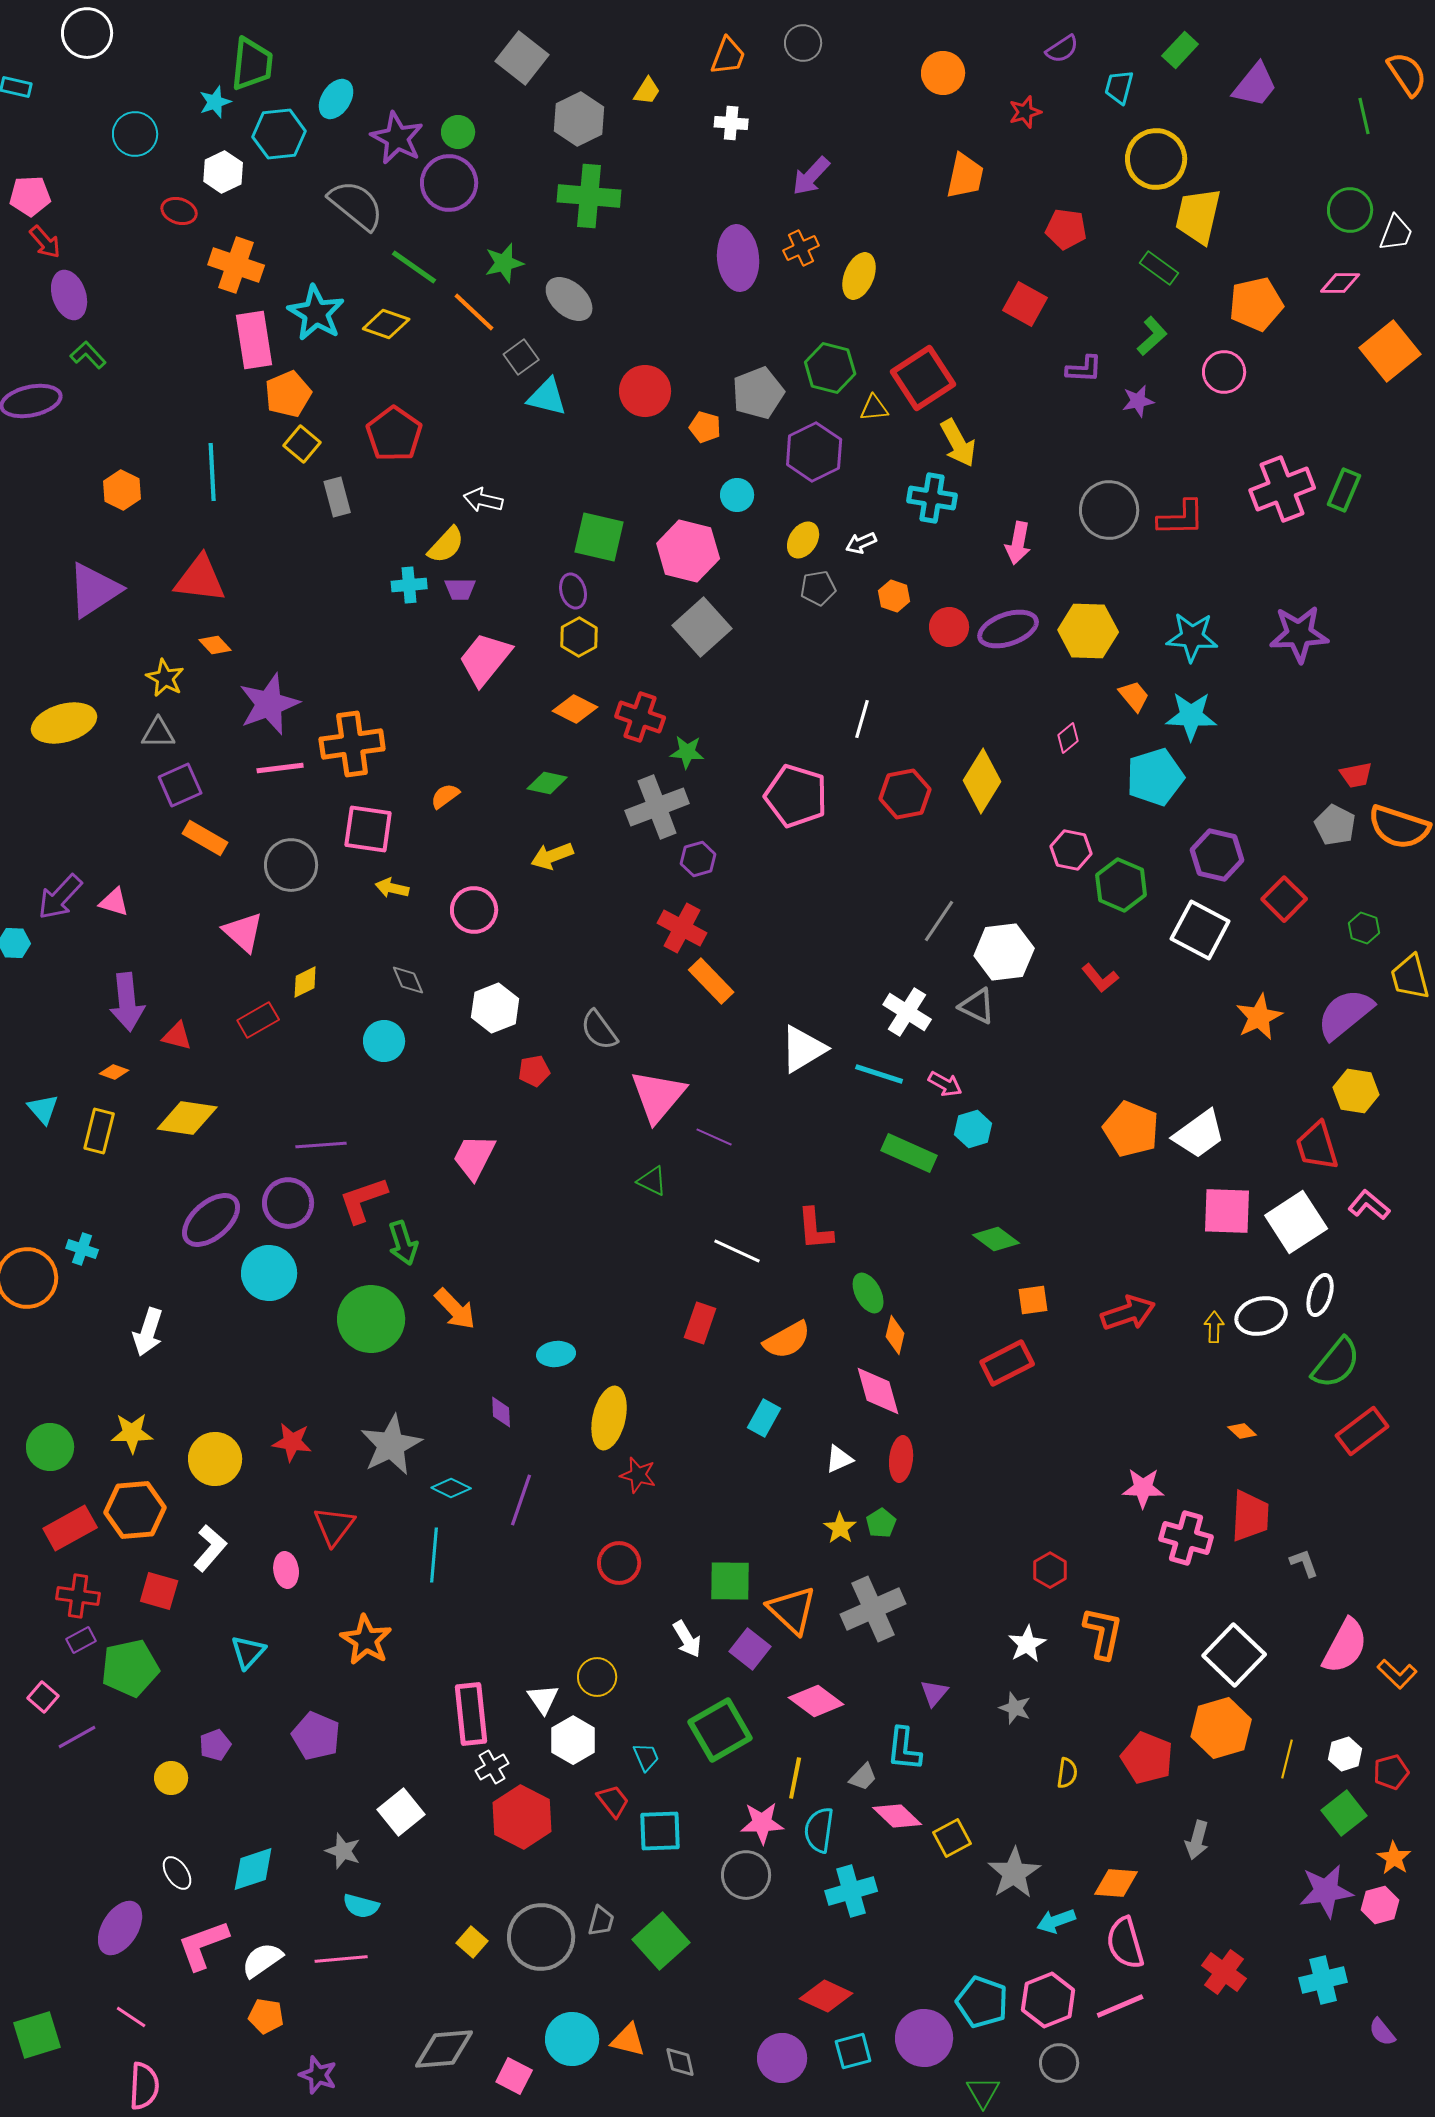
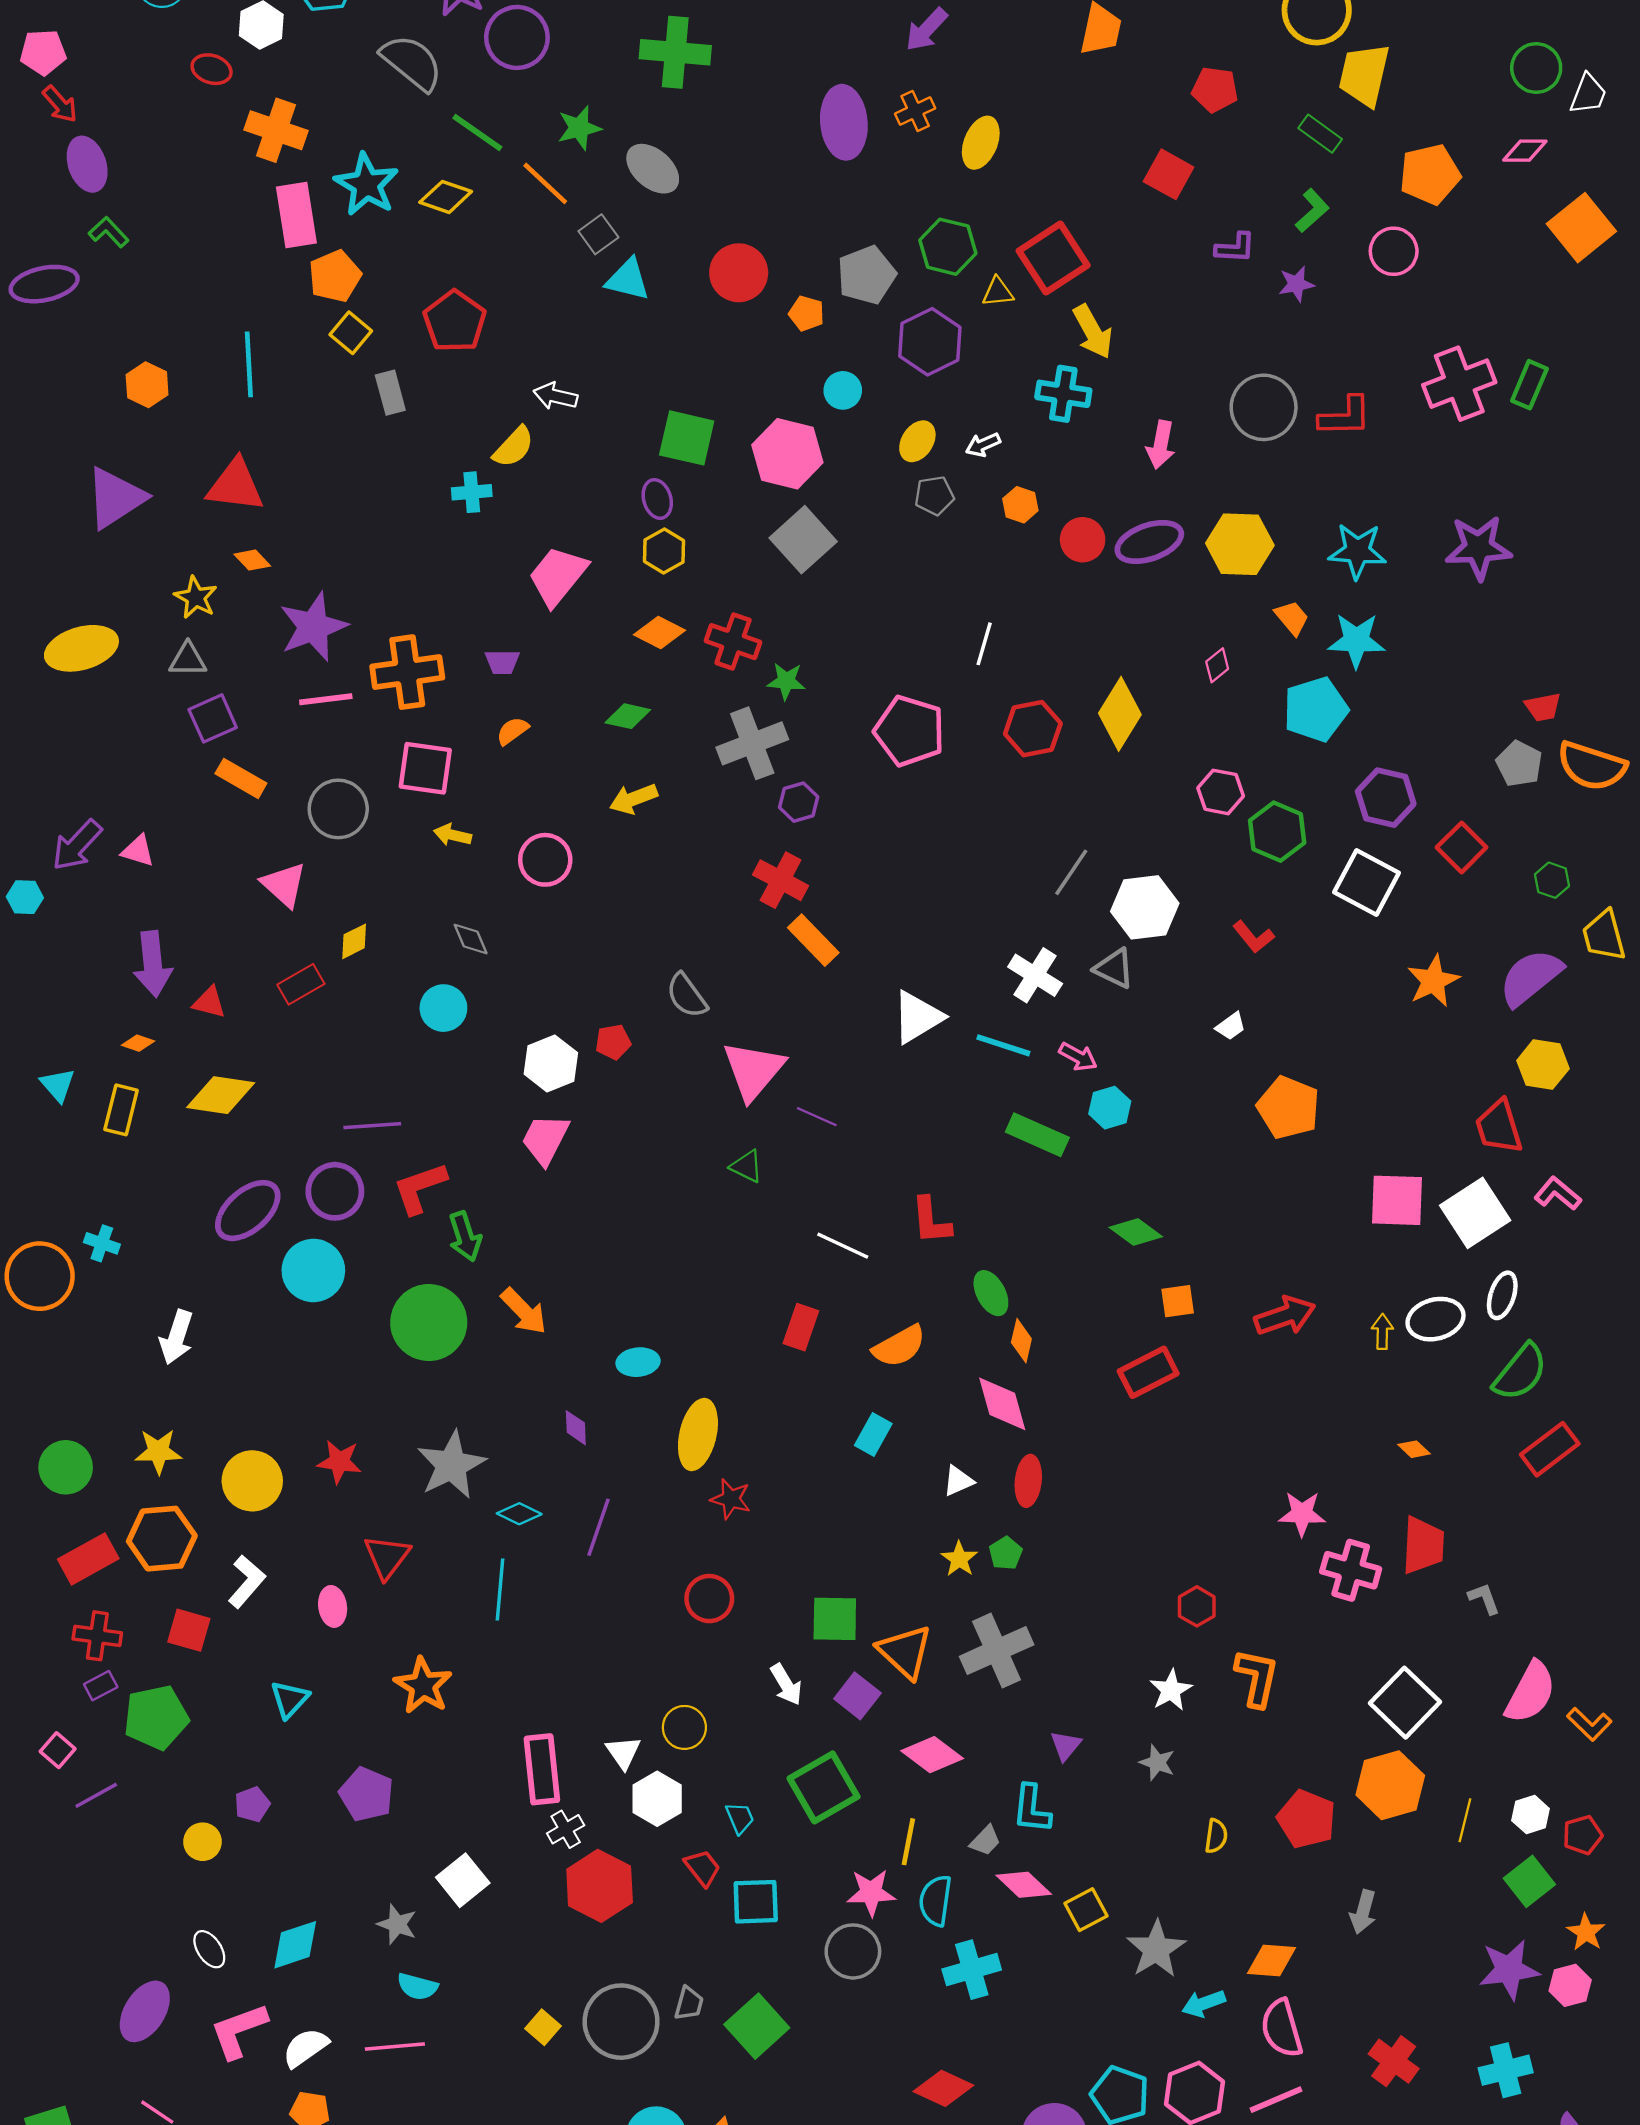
purple trapezoid: (460, 589) -> (502, 662), moved
white hexagon: (495, 1008) -> (551, 1063), moved
white trapezoid: (1199, 1134) -> (1231, 1026), moved, size x0.5

